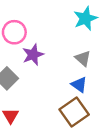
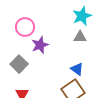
gray triangle: (83, 58) -> (80, 37), moved, turned -40

